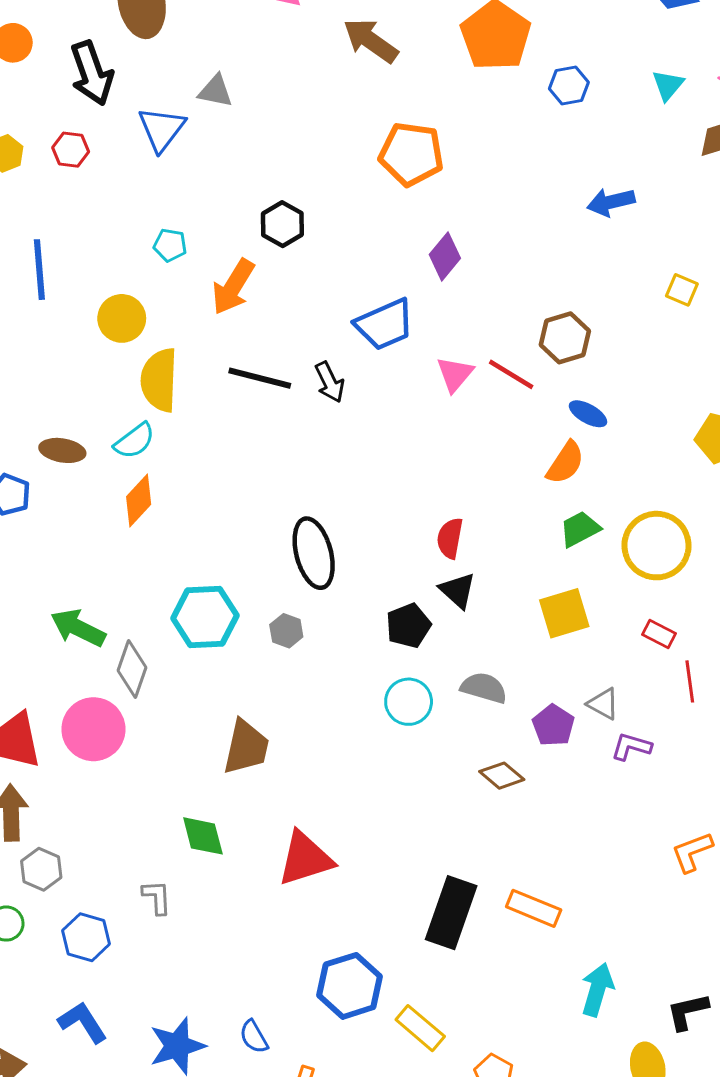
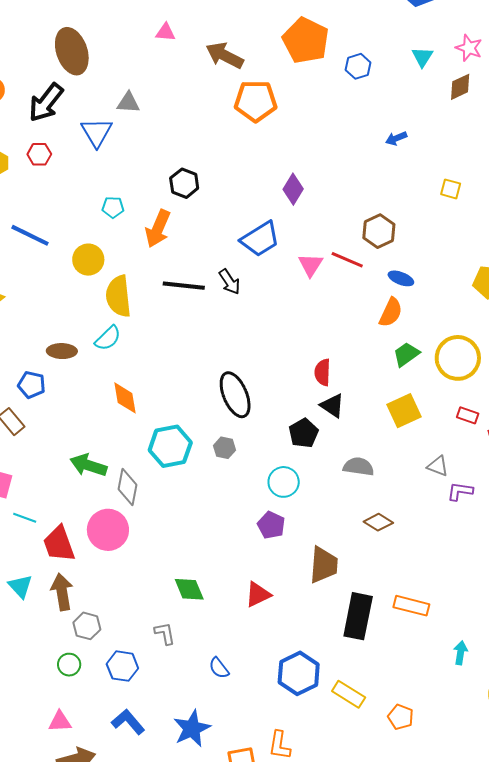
black arrow: (92, 73) -> (46, 103), turned 66
orange pentagon: (411, 154) -> (256, 101), moved
blue arrow: (611, 202) -> (396, 138), size x0.7
blue line: (39, 270) -> (30, 235), turned -51
orange diamond: (139, 500) -> (125, 398), moved, turned -44
cyan circle: (409, 702) -> (284, 482), moved
purple pentagon: (553, 725) -> (271, 525), moved
brown trapezoid: (246, 747) -> (324, 565), moved
red triangle: (305, 859) -> (258, 595), size x0.7
cyan arrow: (597, 990) -> (460, 653), size x0.7
blue semicircle: (254, 1037) -> (219, 668), moved

